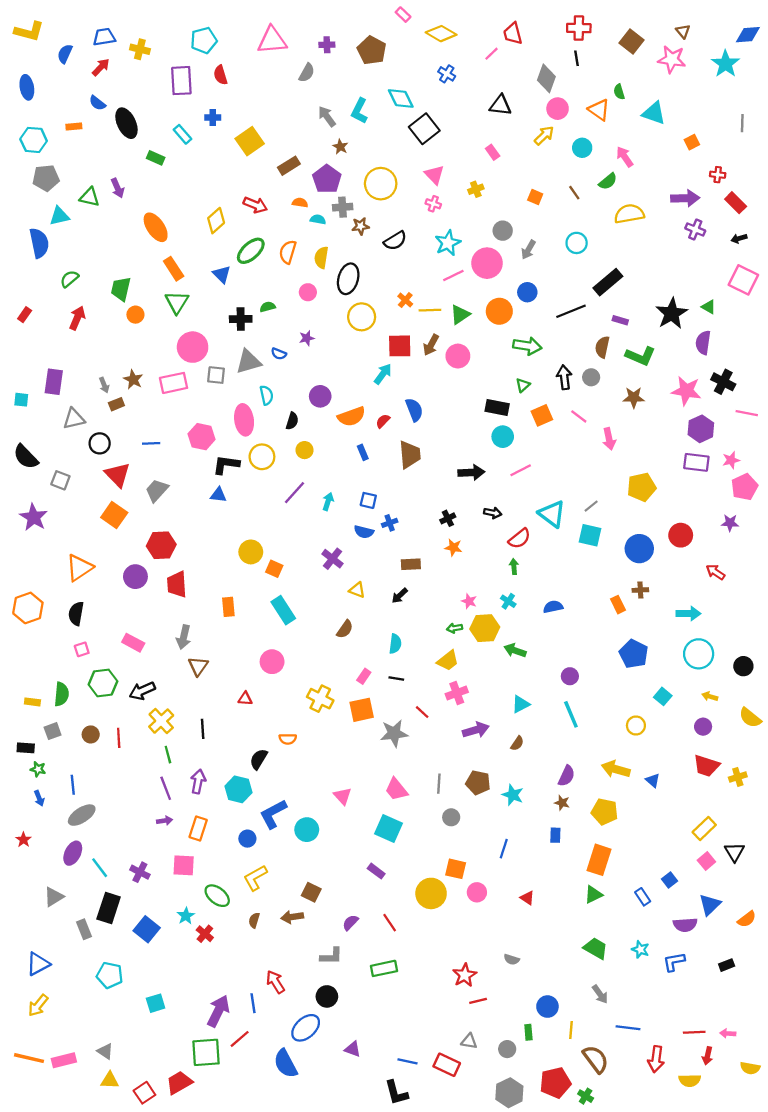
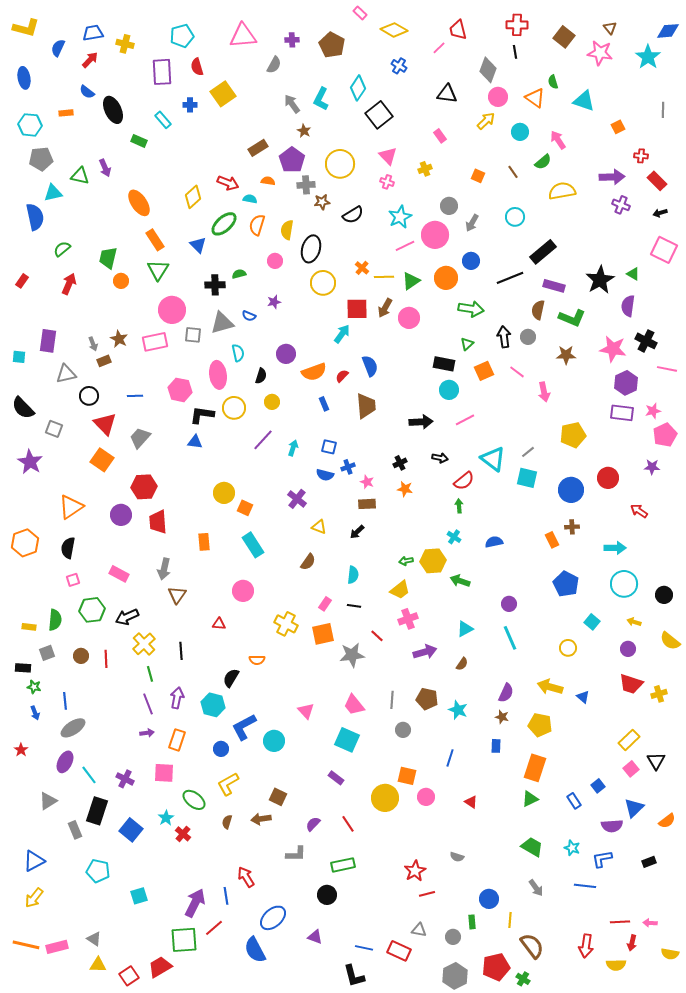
cyan diamond: (401, 99) -> (358, 88), turned 60
yellow square: (250, 141) -> (223, 94), moved
cyan semicircle: (318, 219) -> (250, 199), moved
purple rectangle: (620, 320) -> (554, 286), size x1.5
pink star: (469, 601) -> (367, 482), moved
black circle: (327, 996) -> (327, 895), moved
blue line: (628, 1028) -> (585, 886), moved

